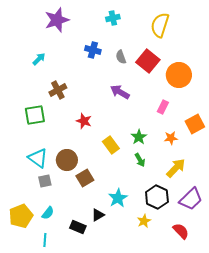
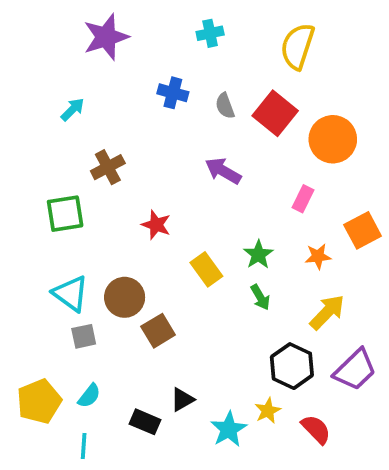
cyan star: (118, 198) -> (229, 429), moved
red semicircle: (181, 231) -> (316, 429), moved

